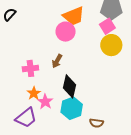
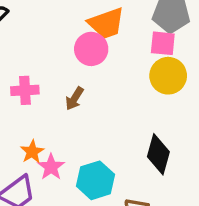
pink square: (107, 26) -> (163, 43), turned 35
pink cross: (30, 68) -> (25, 90), moved
black diamond: (69, 86) -> (158, 154), moved

